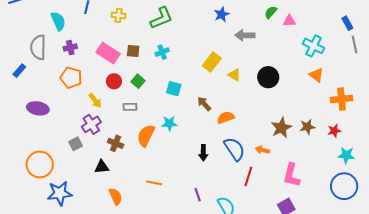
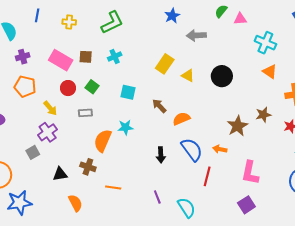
brown star: (307, 127) -> (263, 115), moved
brown cross: (116, 143) -> (88, 167), moved

